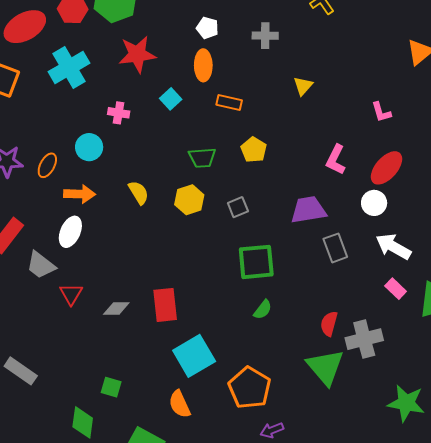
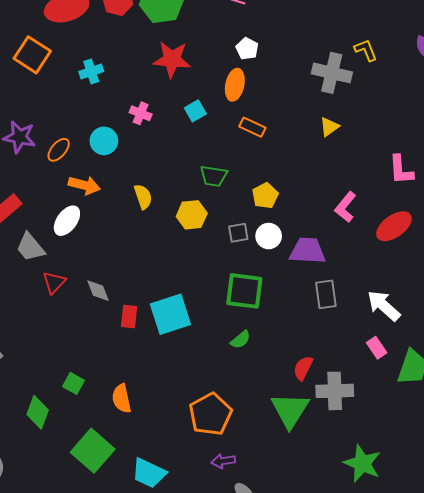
gray cross: (265, 36) -> (332, 73), moved, size x1.5
cyan cross: (69, 67) -> (91, 71), moved, size x0.6
pink L-shape: (381, 112) -> (401, 170), size x1.4
yellow pentagon: (254, 150) -> (265, 196), moved
white circle: (374, 203) -> (269, 236), moved
red rectangle: (165, 305) -> (129, 317), moved, size x0.7
gray diamond: (116, 309) -> (98, 291), moved, turned 56
cyan square: (194, 356) -> (170, 314), moved
orange semicircle: (180, 404) -> (122, 398), moved

